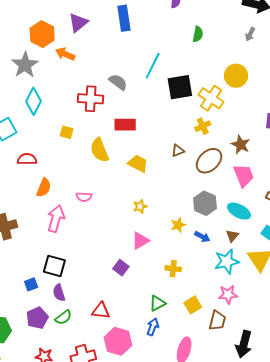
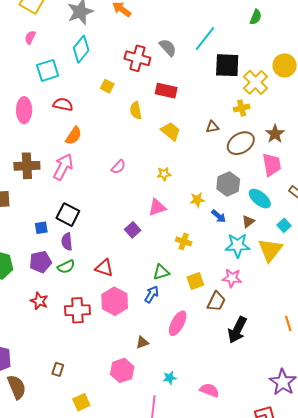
yellow semicircle: (99, 150) -> (136, 110), size x0.7
pink semicircle: (84, 197) -> (118, 167), moved, turned -63
pink arrow: (56, 219) -> (63, 167), moved

